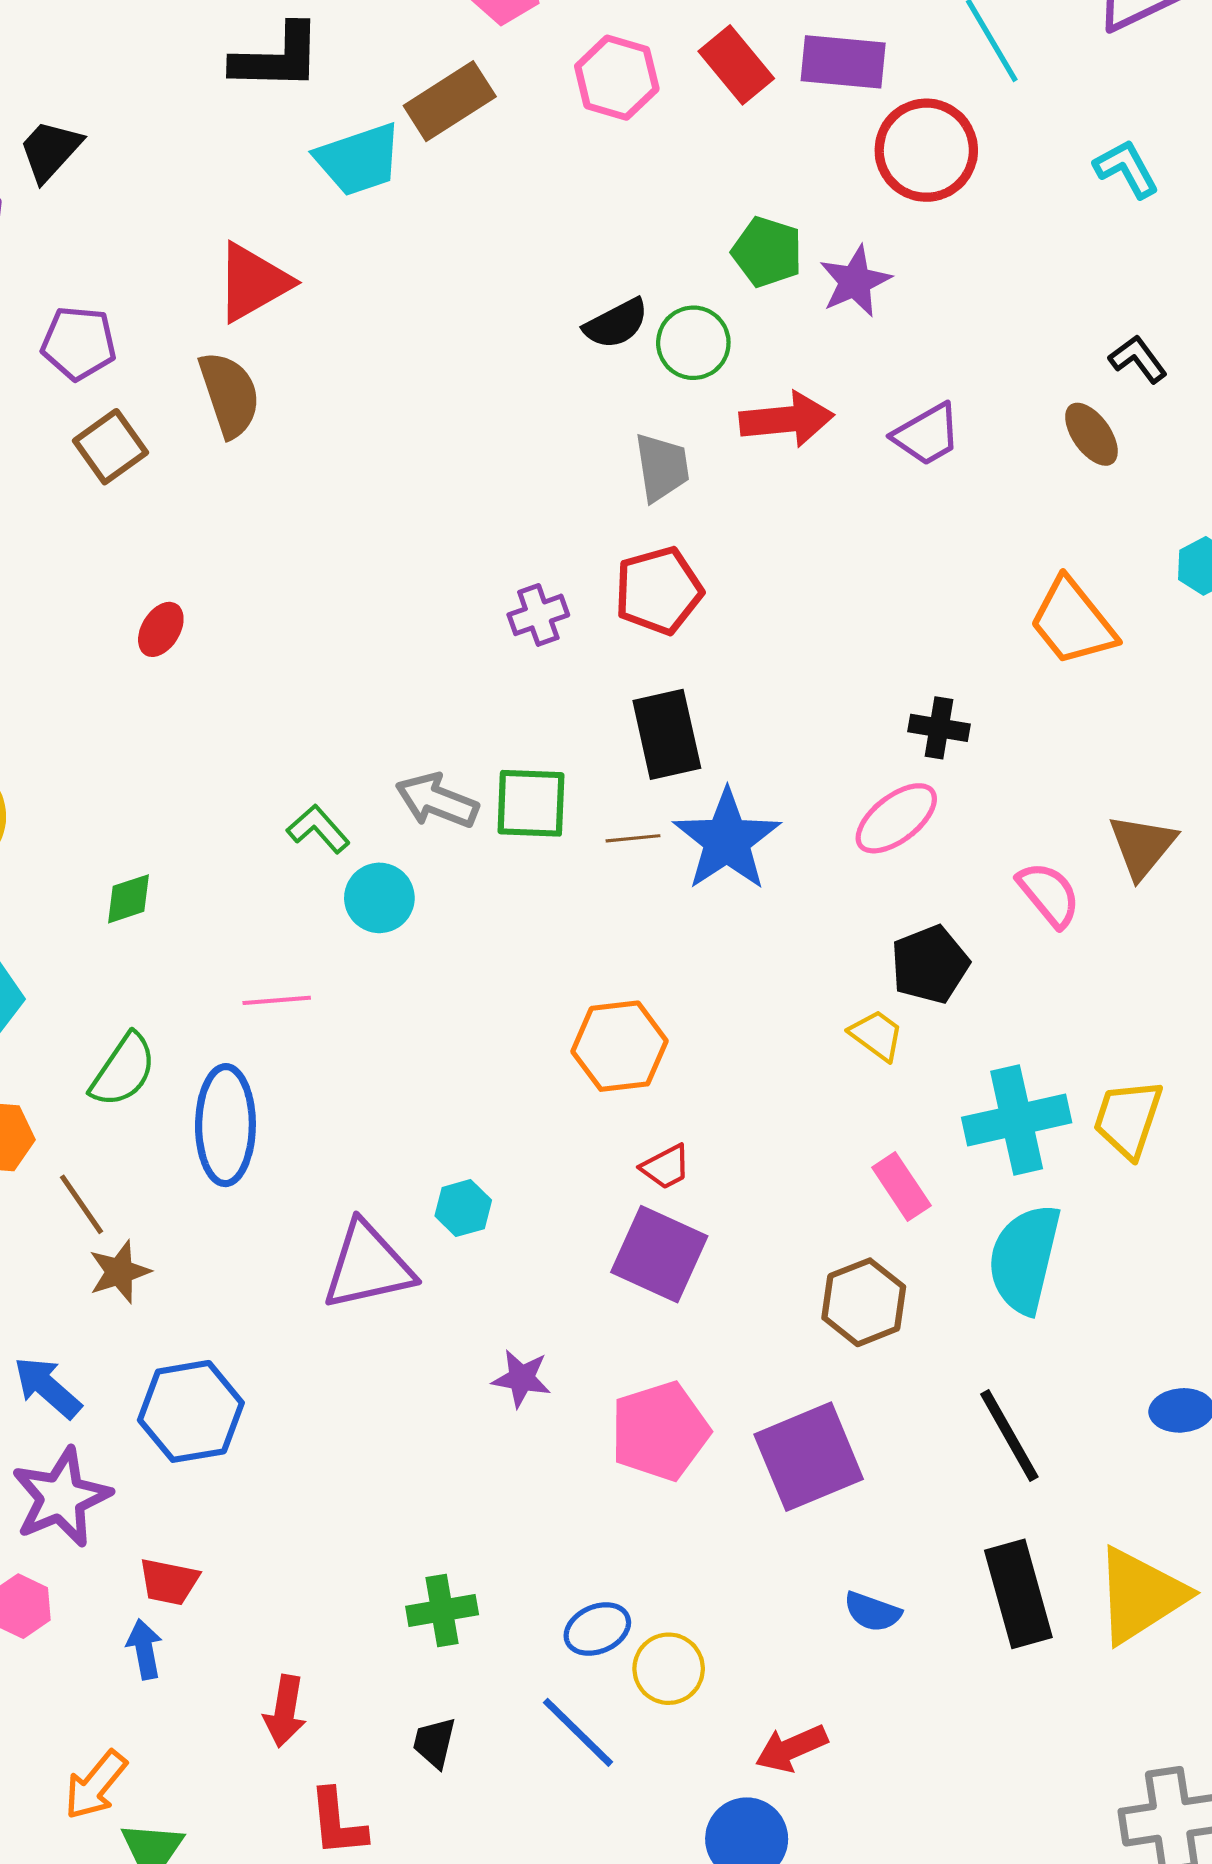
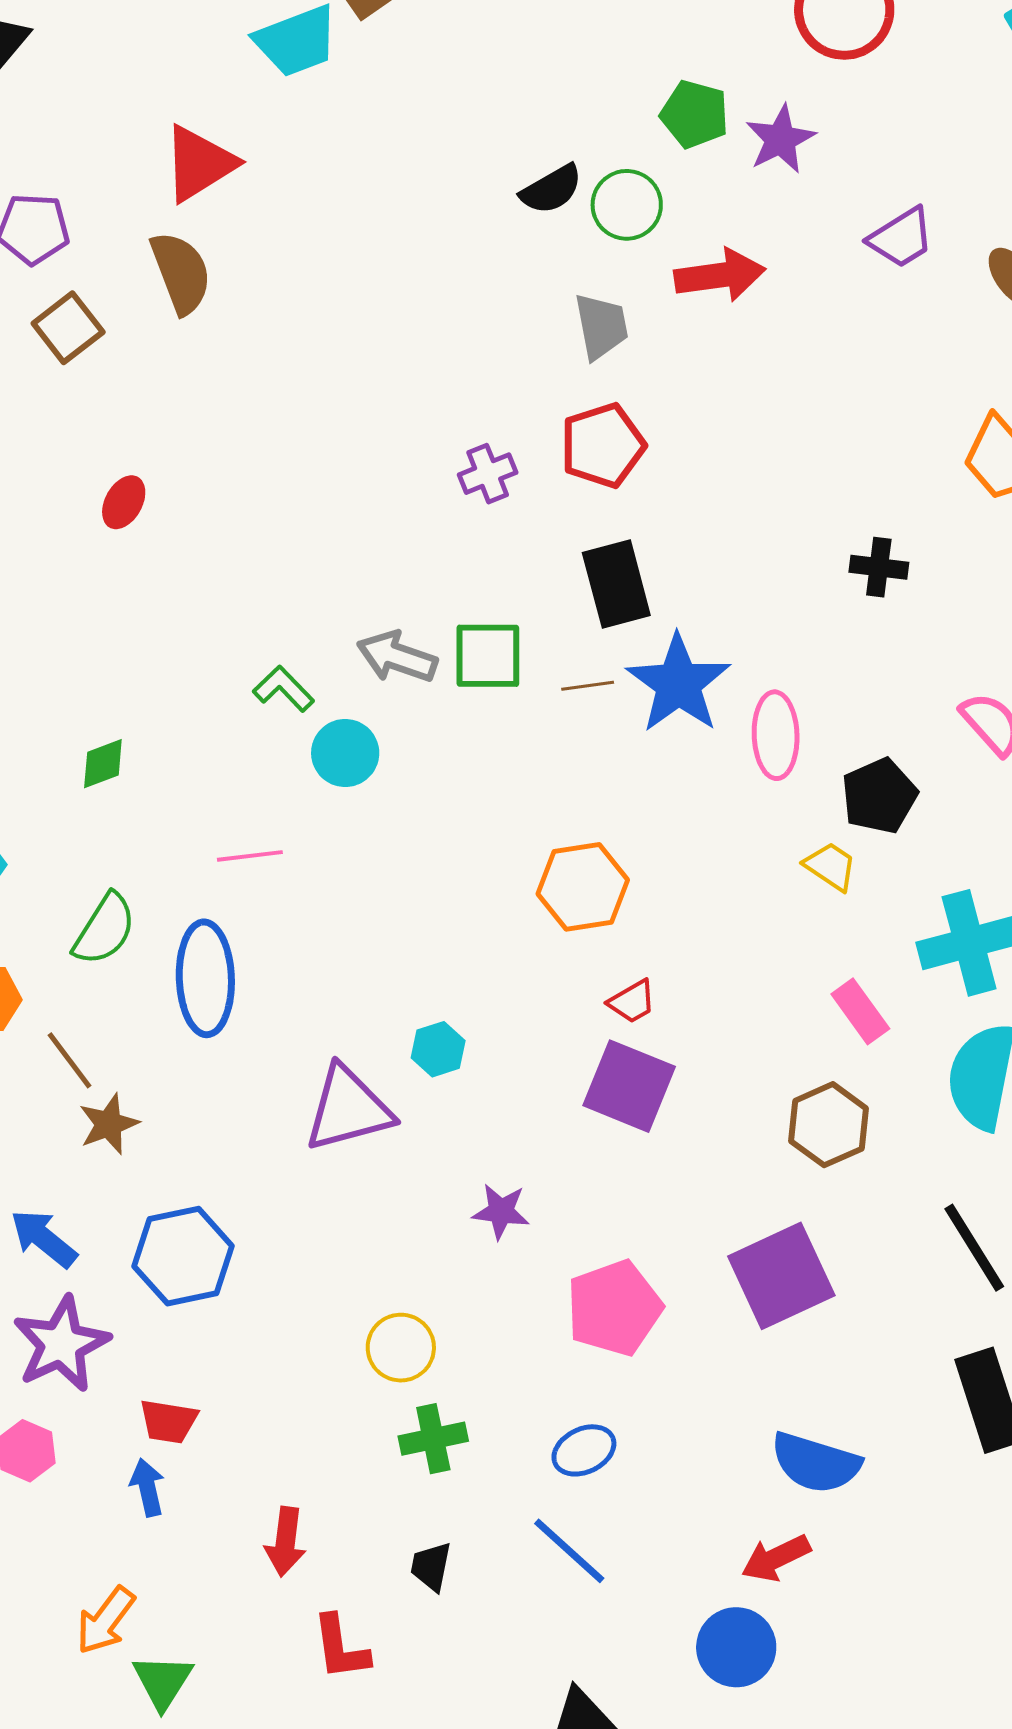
purple trapezoid: (927, 434) -> (901, 238), moved
pink ellipse: (896, 818) -> (776, 735), moved, turned -52
pink pentagon: (660, 1431) -> (614, 1308), moved
blue semicircle: (872, 1612) -> (816, 1463), moved, size x1.6
yellow circle: (669, 1669) -> (401, 1348), moved

